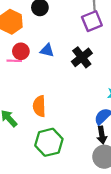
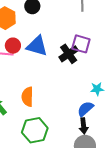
purple square: (92, 21) -> (81, 44), moved, turned 36
blue triangle: (47, 50) -> (37, 46), size x1.6

